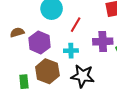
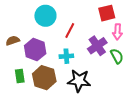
purple cross: (103, 41) -> (97, 46), turned -30
green rectangle: (24, 82) -> (20, 76), moved

